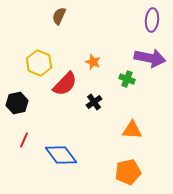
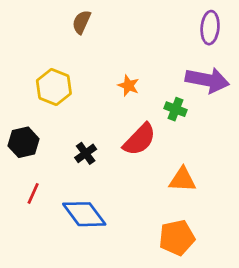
red semicircle: (65, 84) -> (140, 140), moved
black cross: (94, 102) -> (86, 153), moved

